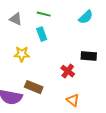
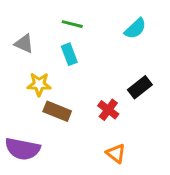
gray triangle: (16, 19) -> (24, 44), moved
black rectangle: (89, 56) -> (140, 87), turned -42
brown rectangle: (34, 87) -> (57, 111), moved

